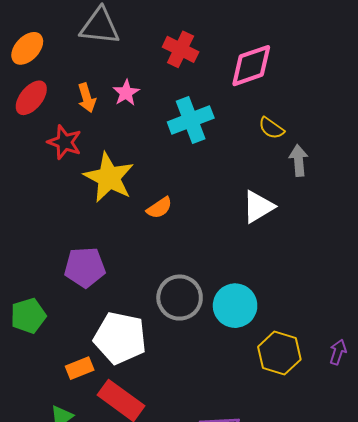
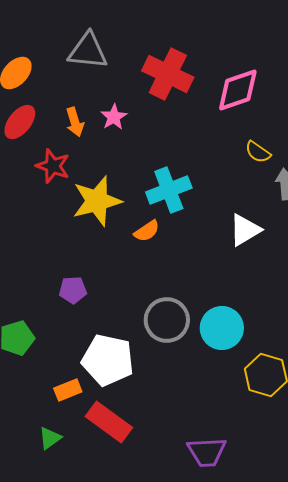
red cross: (181, 49) -> (168, 74), size x1.4
cyan cross: (191, 120) -> (169, 190), moved
yellow star: (109, 177) -> (97, 201), turned 30
purple pentagon: (85, 267) -> (73, 290), size x0.7

